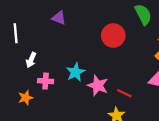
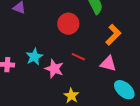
red line: (124, 93) -> (78, 57), moved

